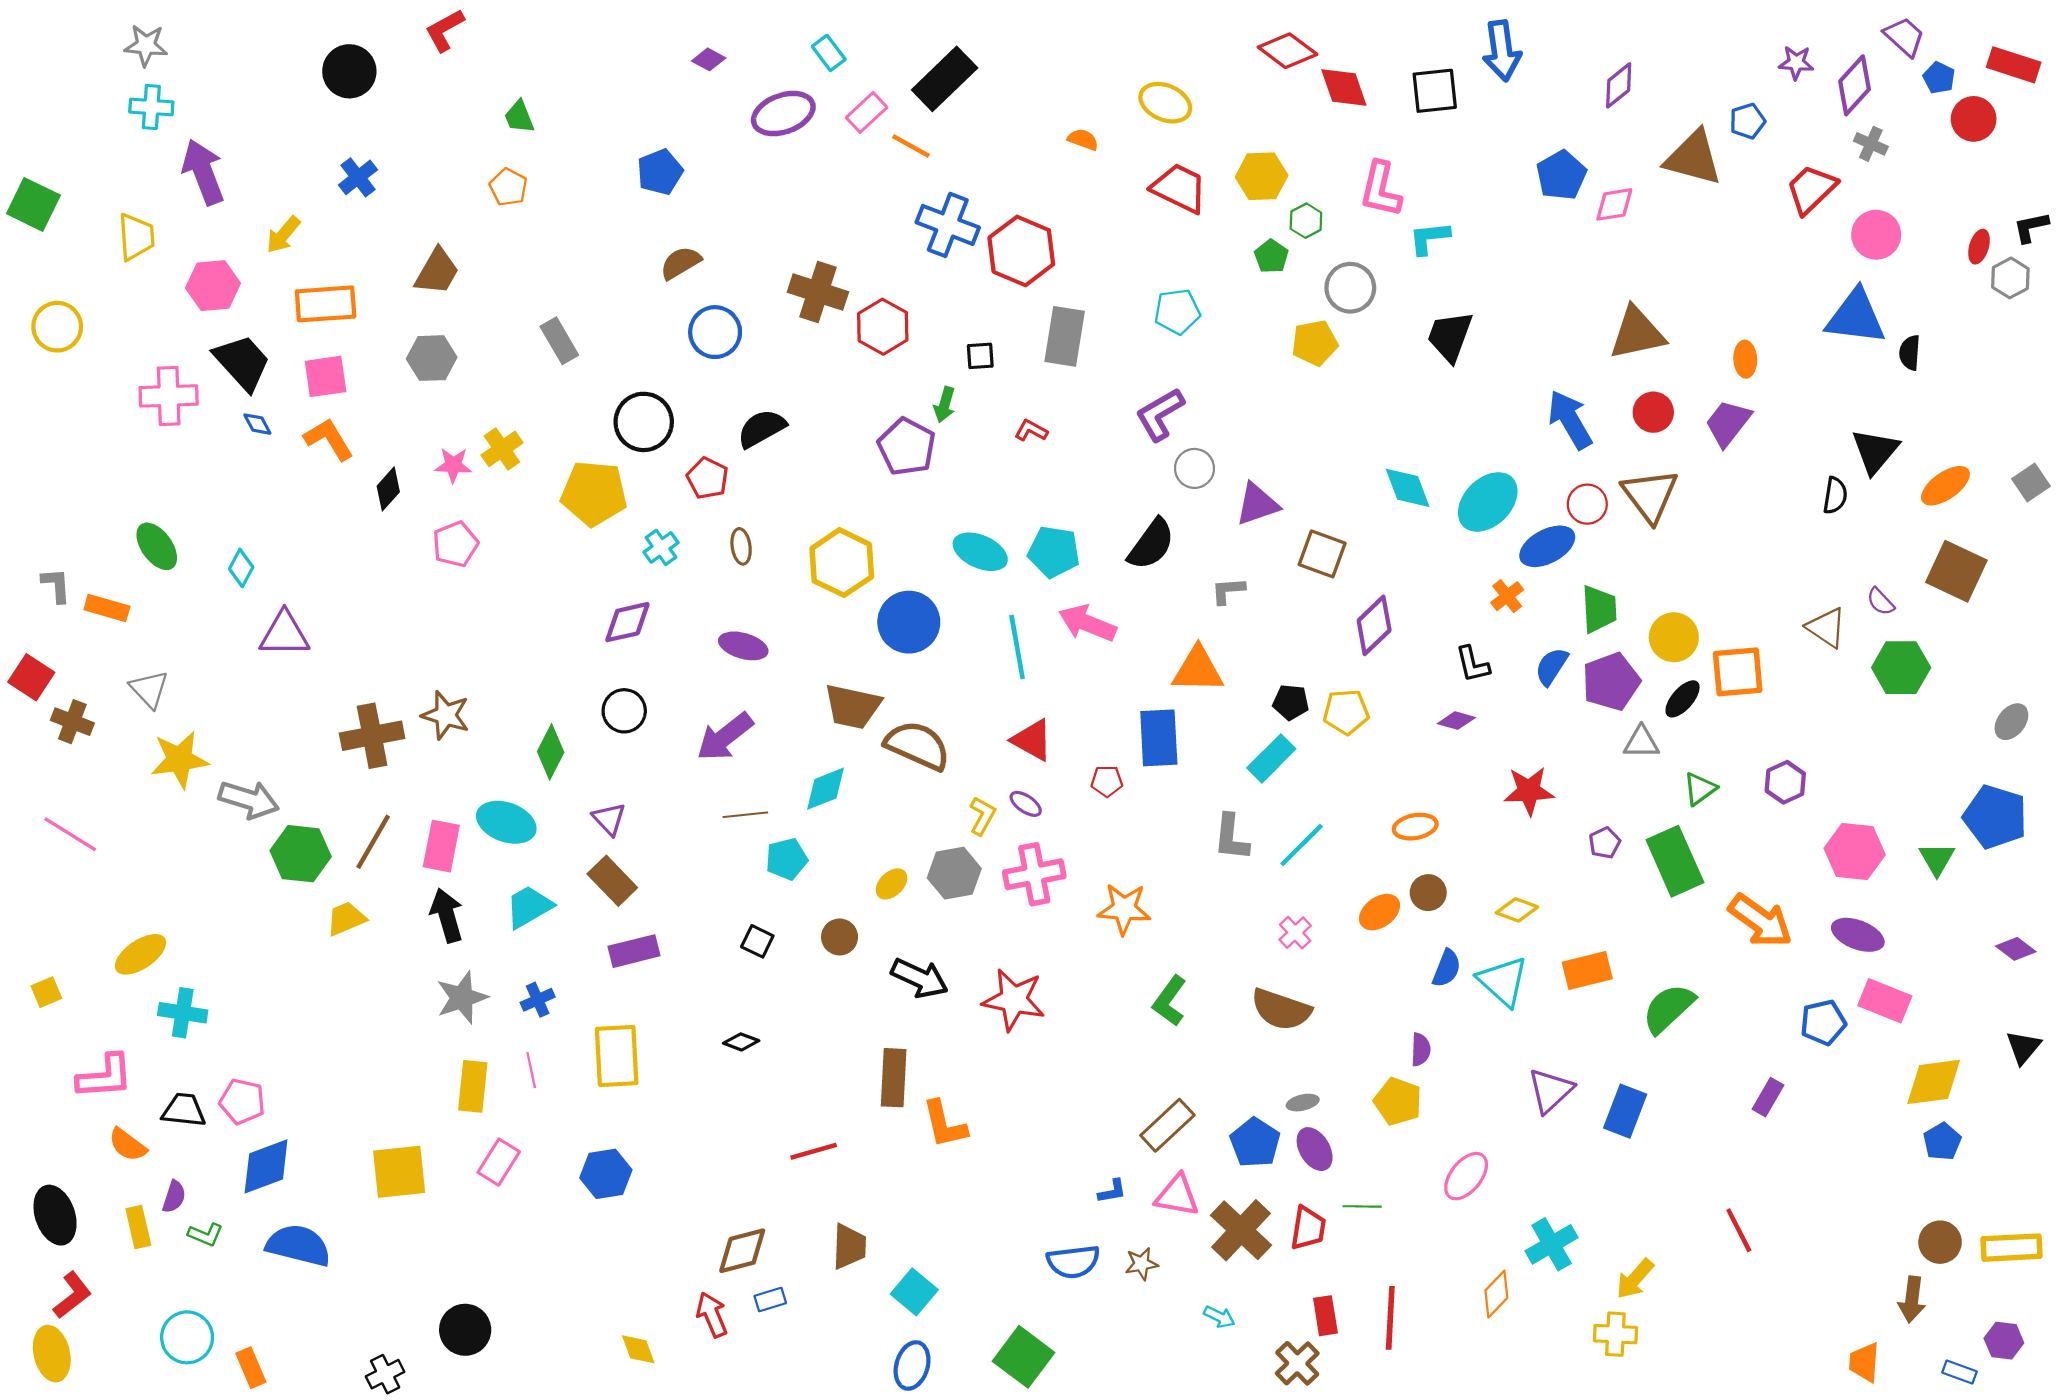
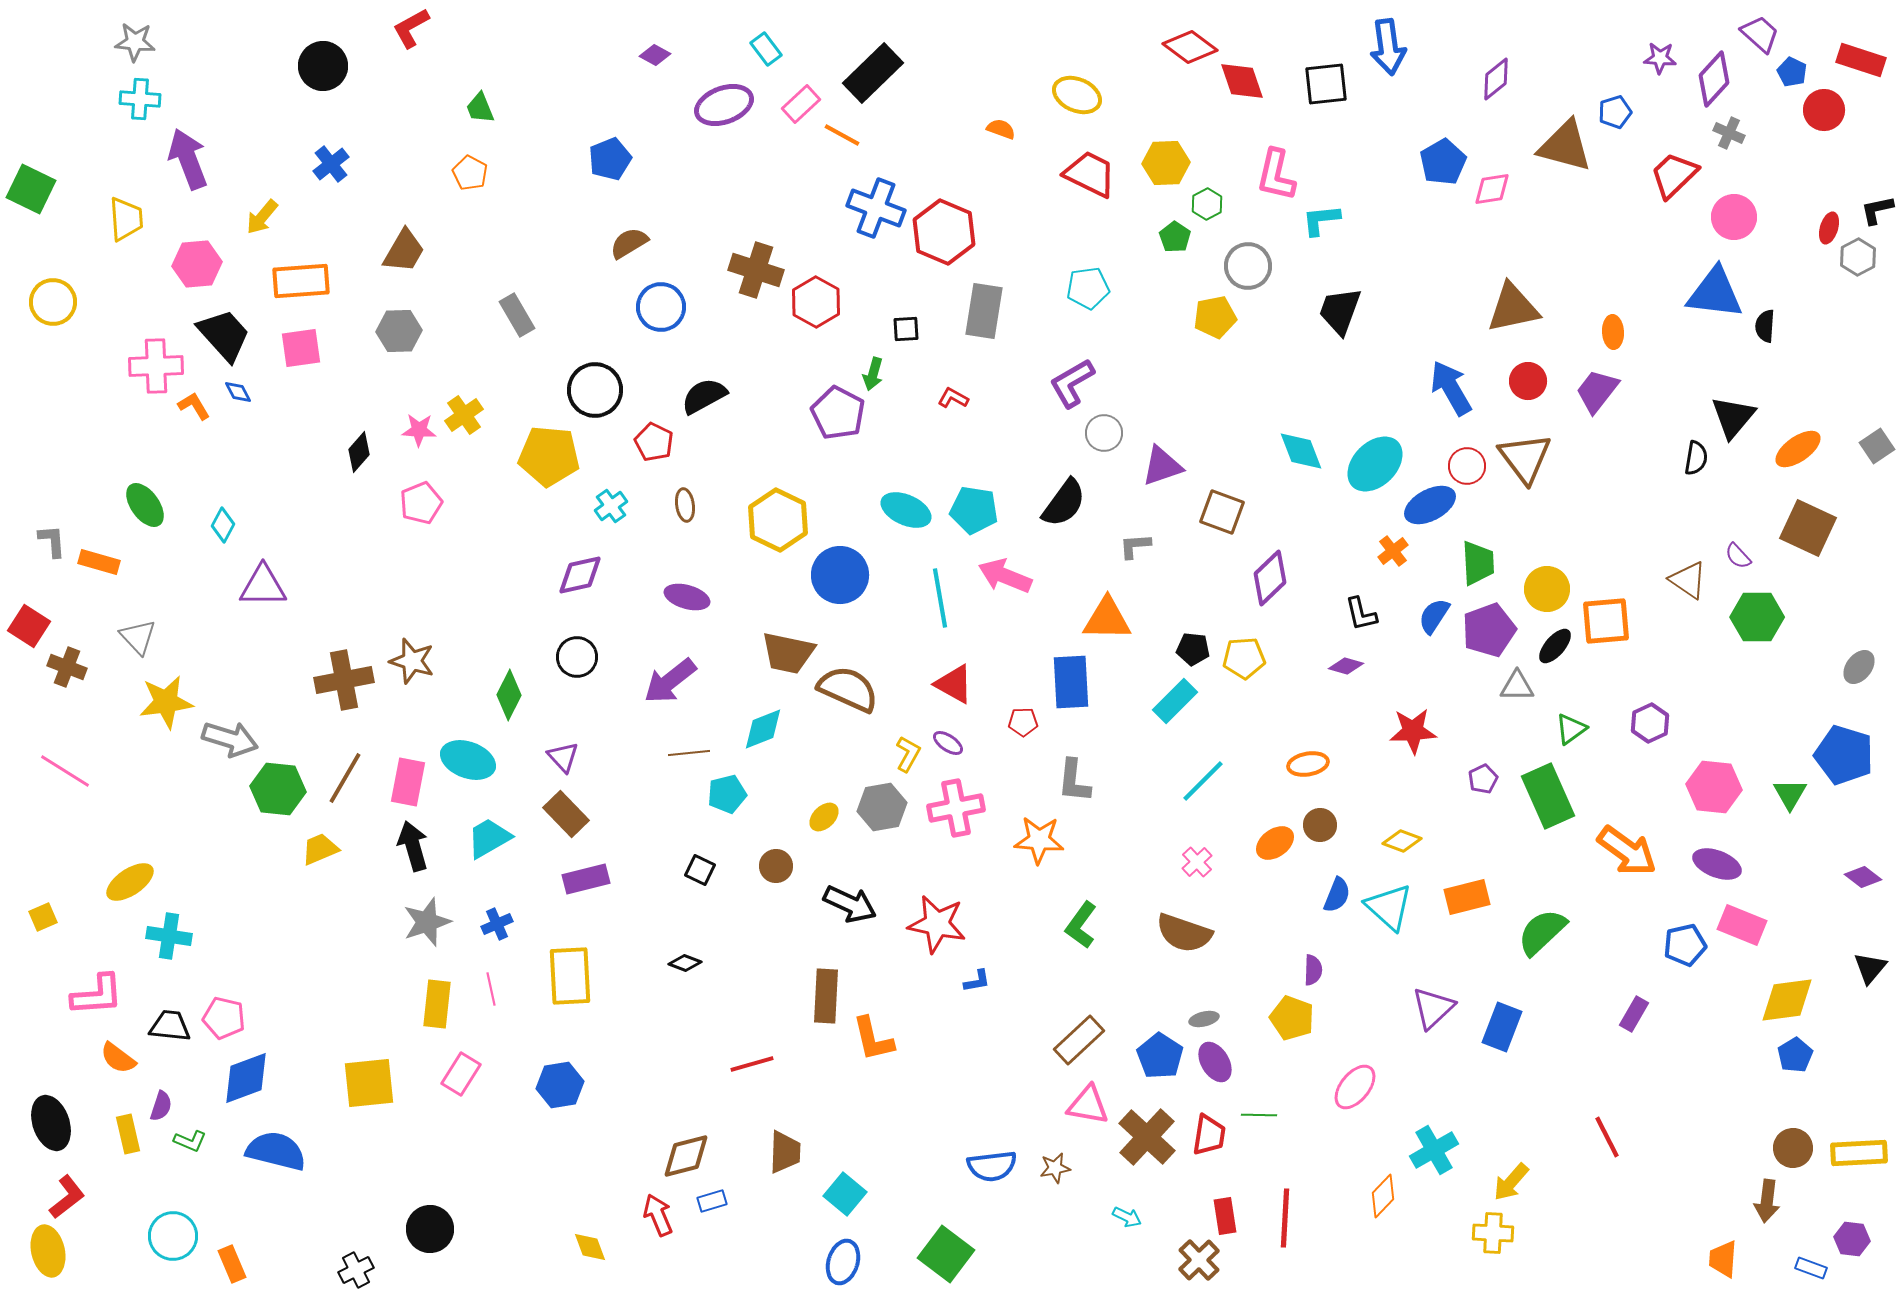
orange L-shape: (329, 439) -> (194, 406), moved, size x0.7
gray L-shape: (1231, 837) -> (1074, 781), moved
blue L-shape: (1112, 1191) -> (977, 981), moved

